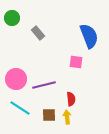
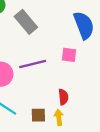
gray rectangle: (38, 33) -> (26, 22), size x1.5
purple line: (44, 85) -> (33, 64), moved

